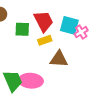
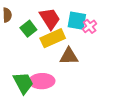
green square: (22, 29) -> (28, 29), turned -35
yellow rectangle: (45, 40) -> (53, 38), size x1.6

